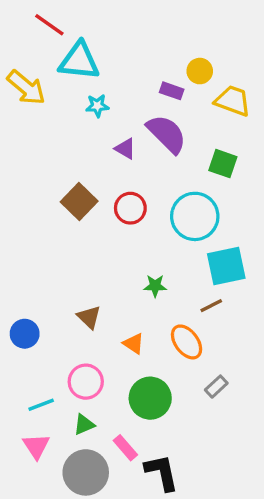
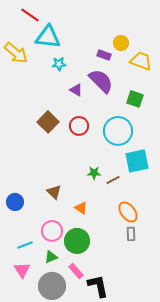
brown line: (211, 306) -> (113, 180), moved
orange ellipse: (187, 342) -> (128, 212), moved
gray rectangle: (216, 387) -> (131, 234), turned -48
green circle: (150, 398) -> (77, 241), moved

